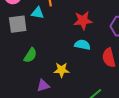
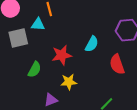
red star: (83, 21) -> (62, 55), moved
cyan semicircle: (82, 45) -> (92, 44), moved, turned 112

